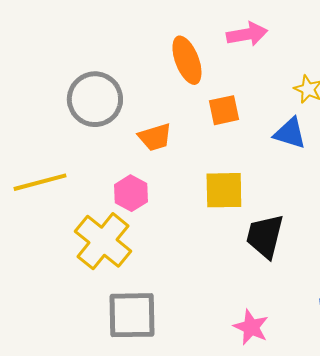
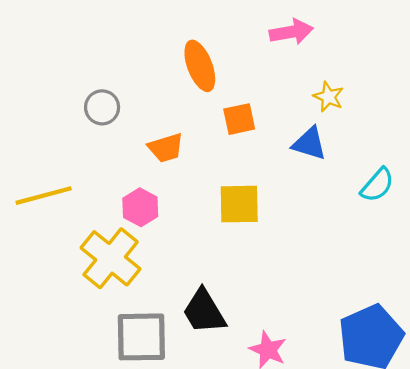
pink arrow: (247, 34) -> (291, 32), moved
gray circle: (95, 99) -> (102, 107), size x0.6
black trapezoid: (265, 236) -> (204, 311), moved, turned -45

